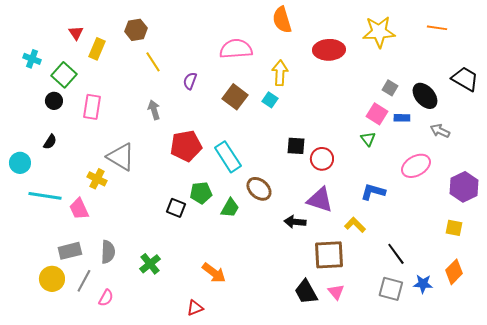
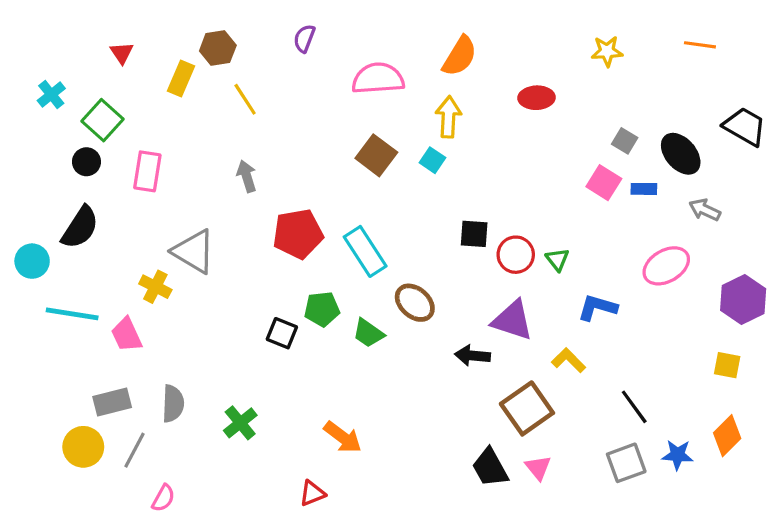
orange semicircle: (282, 20) -> (460, 56), moved, turned -132
yellow star: (379, 32) -> (607, 51), size x0.6
yellow rectangle: (97, 49) -> (181, 78), moved
red ellipse: (329, 50) -> (537, 98), moved, size x0.7
cyan cross: (32, 59) -> (51, 94), turned 30
purple semicircle: (190, 81) -> (304, 38), moved
green triangle: (368, 139) -> (557, 259), moved
black semicircle: (50, 142) -> (80, 227), size x1.8
green trapezoid: (230, 208) -> (368, 333), turned 95
brown square: (329, 255) -> (527, 408), turned -32
gray square: (391, 289) -> (626, 463), turned -35
pink semicircle: (106, 298) -> (163, 498), moved

